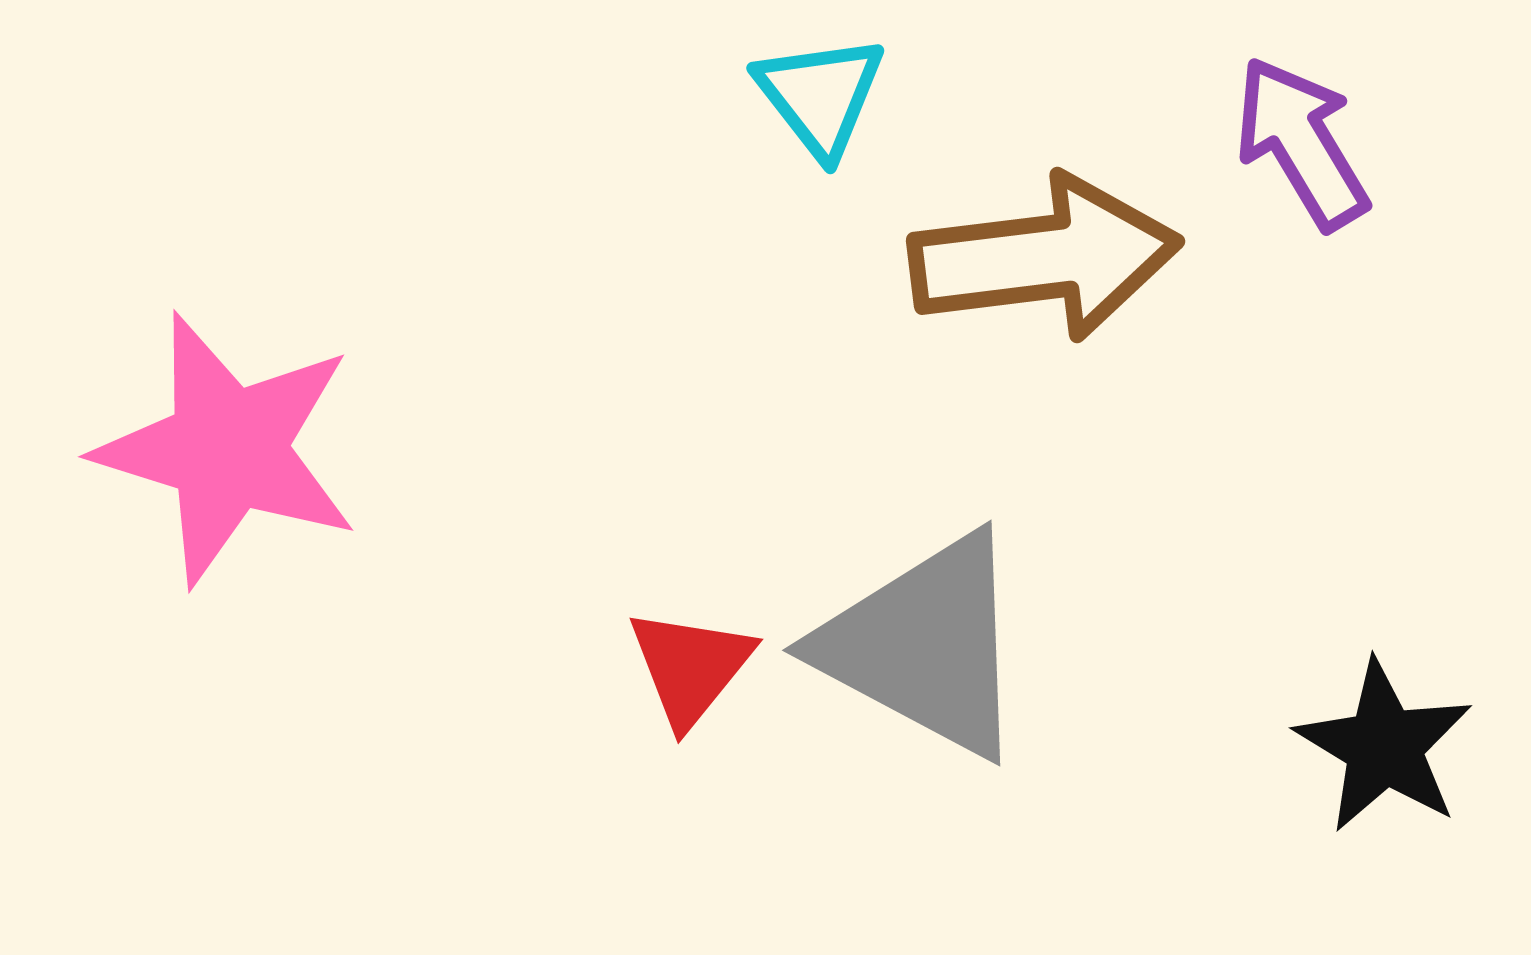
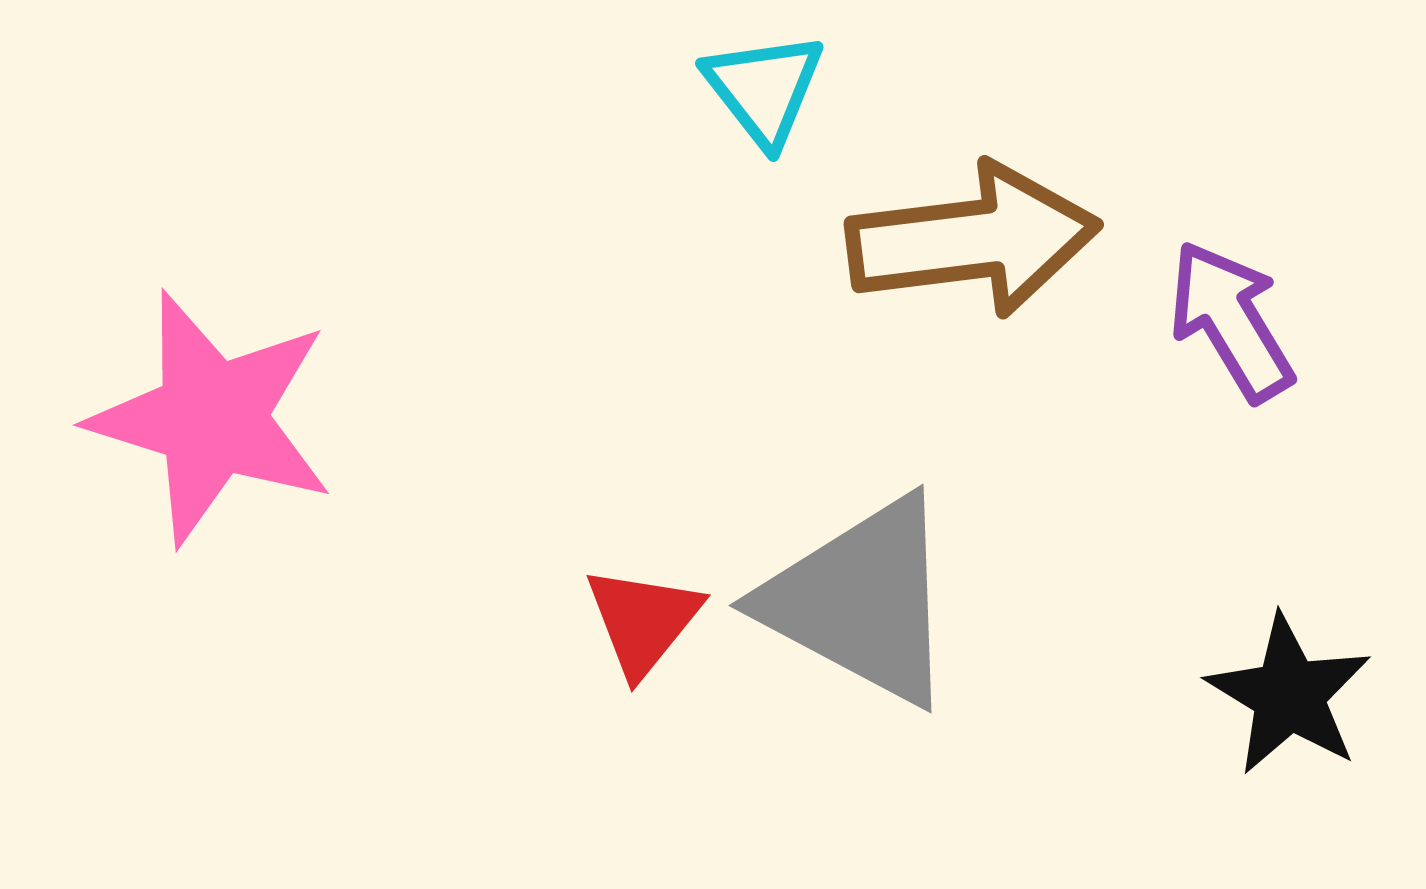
purple arrow: (1301, 143) -> (1231, 321), moved

